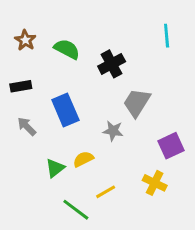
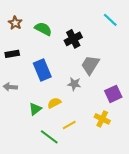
cyan line: (167, 36) -> (110, 20), turned -42
gray arrow: (27, 126) -> (10, 87), moved, turned -40

